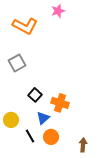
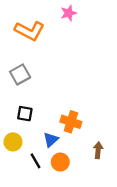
black square: (35, 95) -> (25, 114), moved, turned -32
brown arrow: (83, 145) -> (98, 150), moved

